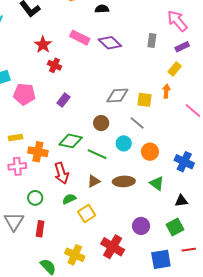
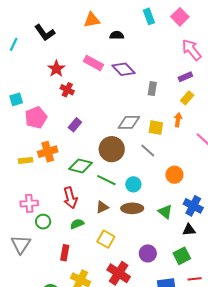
gray rectangle: (152, 41) -> (152, 89), moved
purple rectangle: (182, 47) -> (185, 77), moved
pink pentagon: (24, 94) -> (36, 118), turned -30
brown circle: (101, 123) -> (112, 149), size x1.6
cyan circle: (124, 143) -> (133, 184), moved
orange cross: (38, 152) -> (48, 152), moved, turned -30
orange circle: (150, 152) -> (174, 175), moved
blue cross: (184, 162) -> (193, 206), moved
pink cross: (17, 166) -> (29, 203), moved
yellow square: (87, 213) -> (106, 239), moved, turned -30
red rectangle: (40, 229) -> (65, 253), moved

